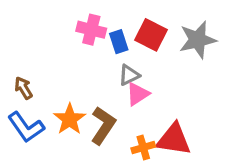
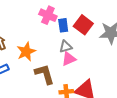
orange star: (70, 119) -> (26, 52), moved
brown L-shape: (103, 126) -> (45, 74), turned -60

